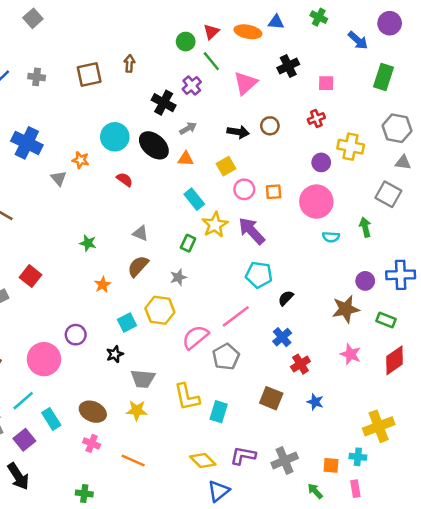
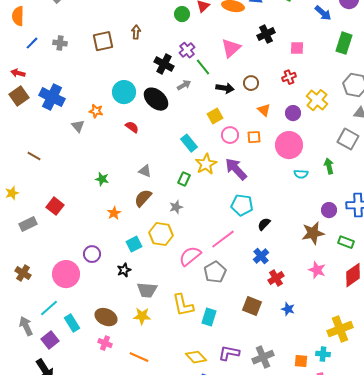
green line: (211, 61) -> (203, 67), moved
yellow cross: (351, 147) -> (317, 100), turned 30
orange triangle: (186, 159) -> (264, 110), moved, turned 40

